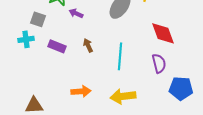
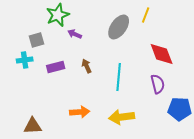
gray square: (38, 19) -> (37, 40), turned -35
purple rectangle: (57, 46) -> (56, 67), turned -36

